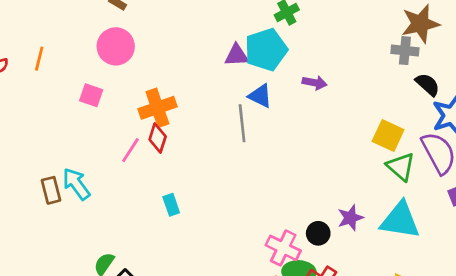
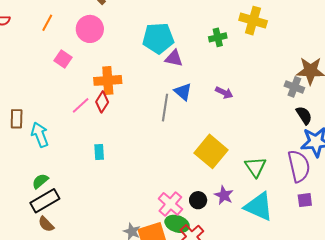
cyan pentagon: (266, 50) -> (158, 38), moved
orange line: (39, 59) -> (47, 23), moved
yellow square: (388, 135) -> (211, 151), moved, size x1.4
green triangle: (401, 167) -> (255, 167), moved
cyan arrow: (76, 184) -> (40, 135), moved
purple star: (350, 218) -> (224, 195), turned 30

